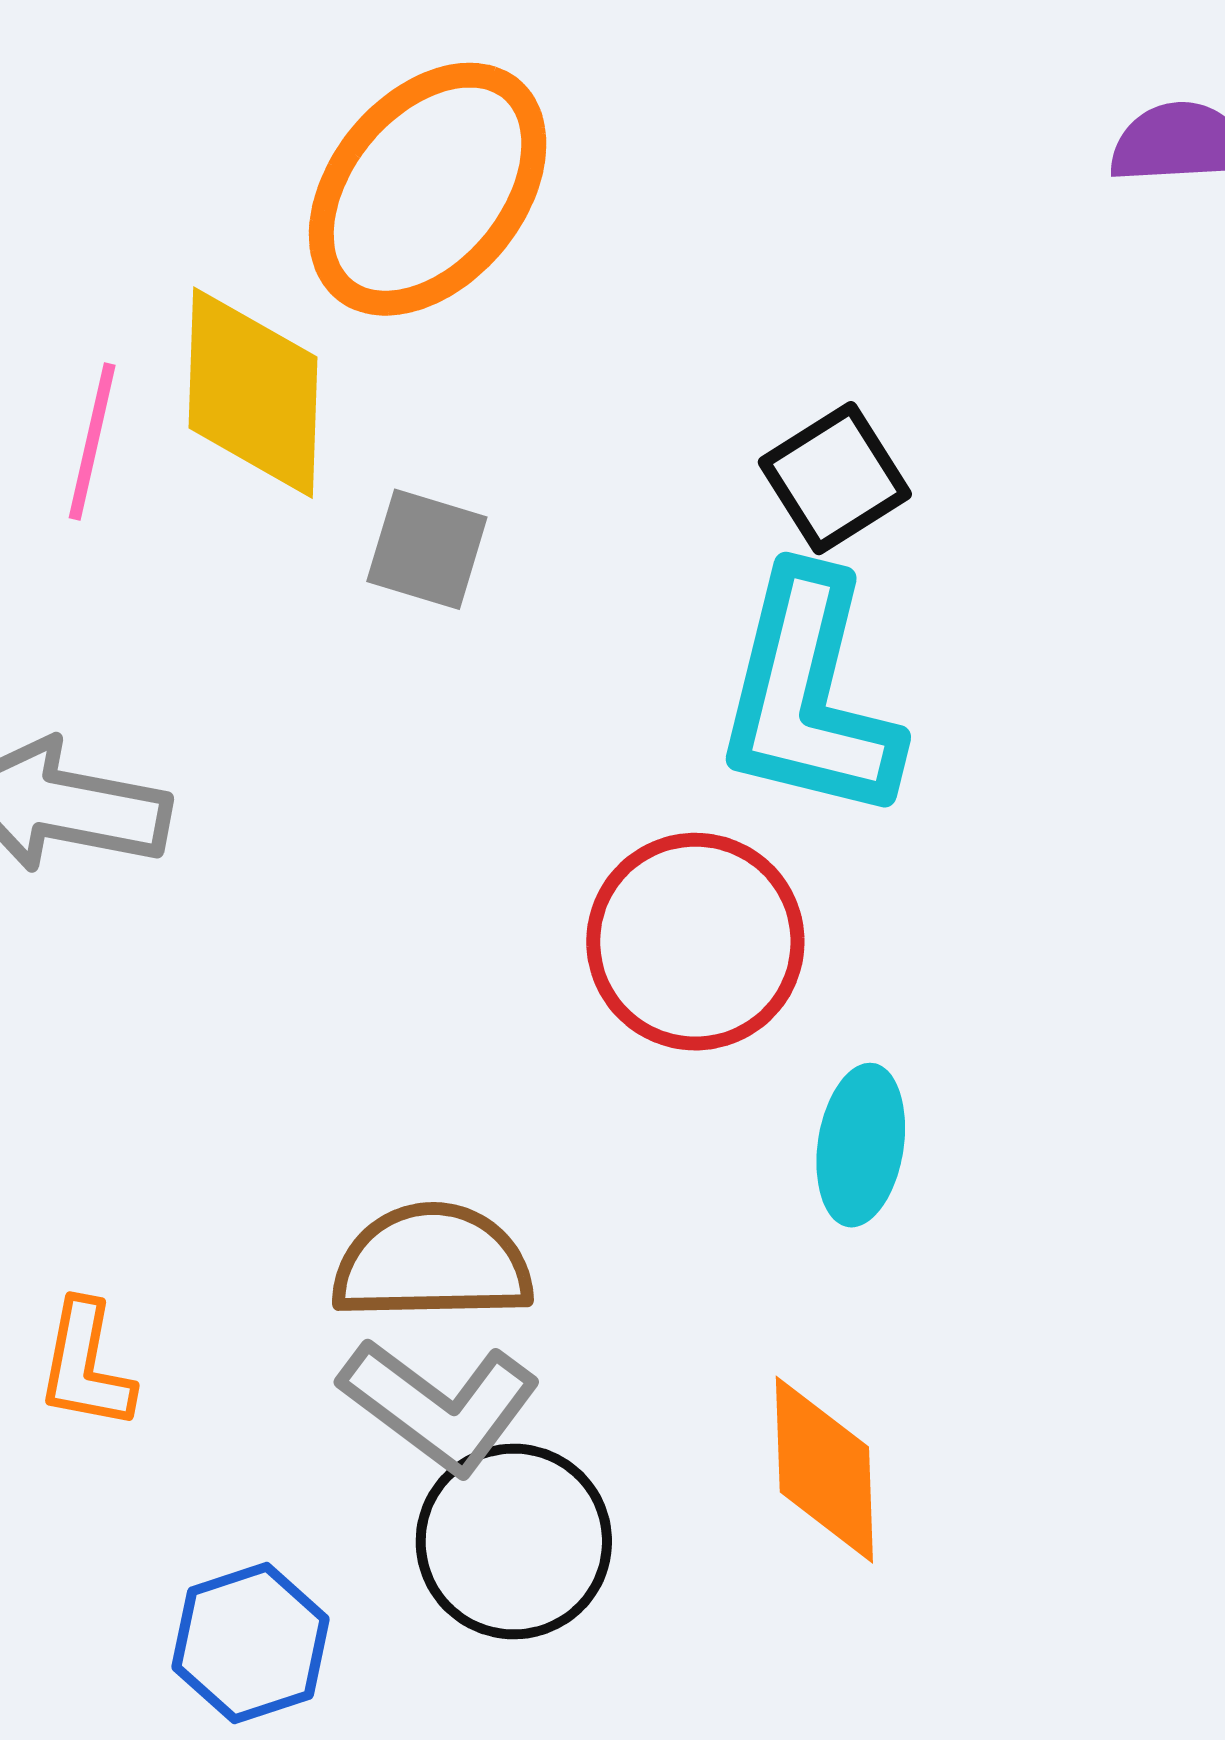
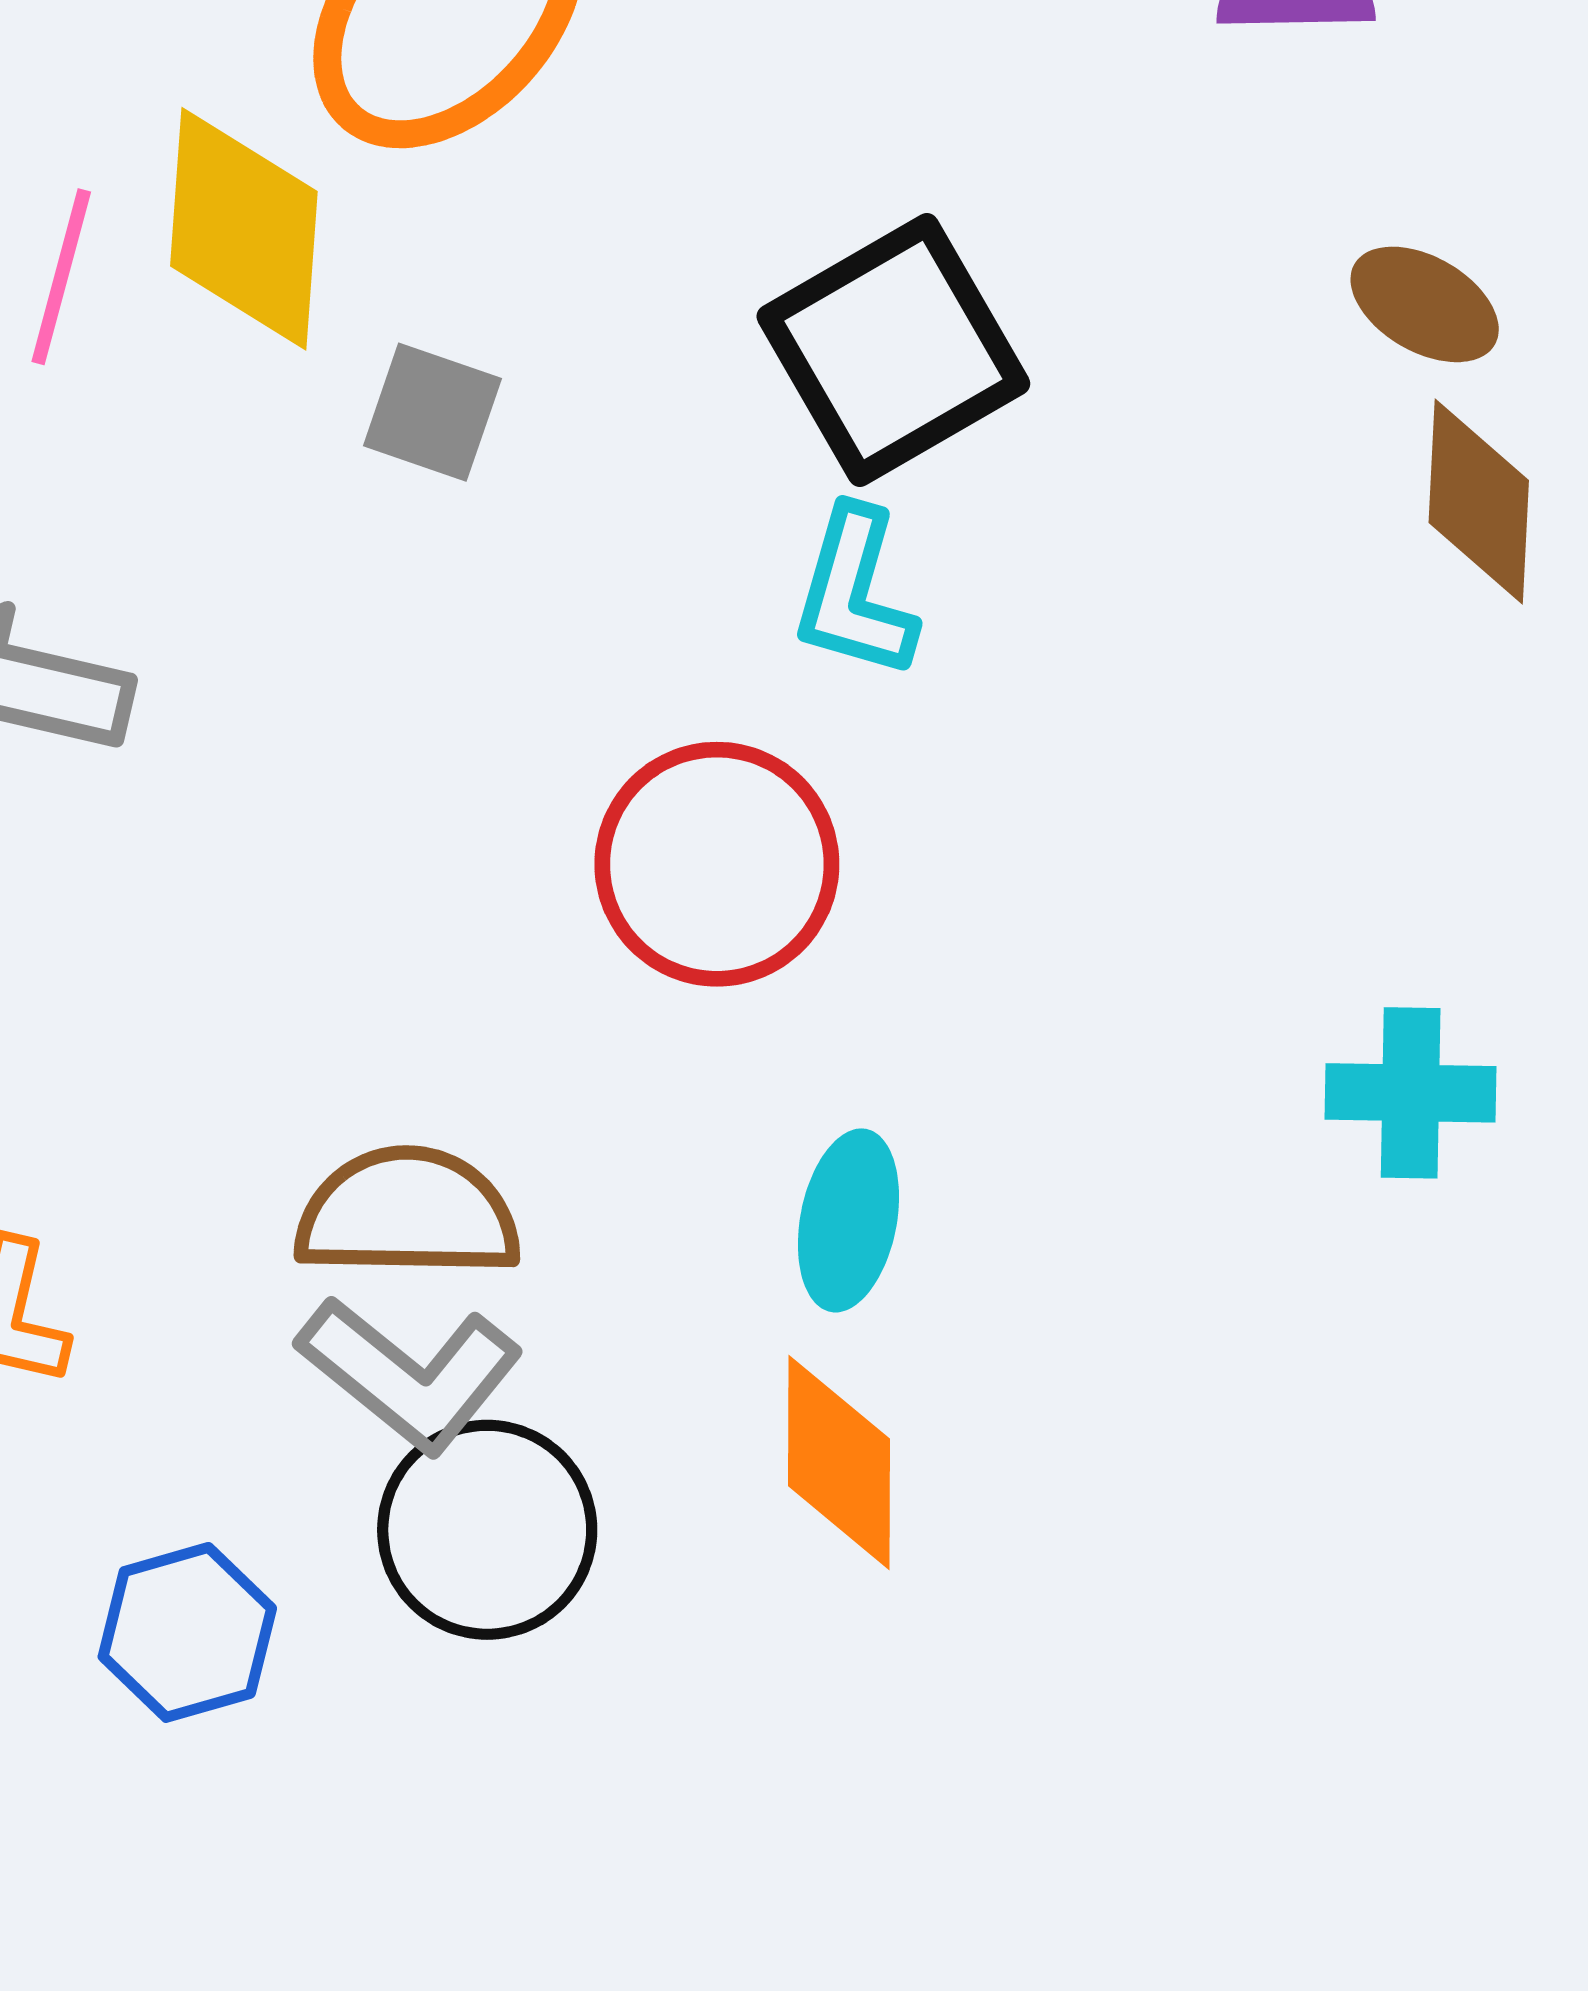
black square: (835, 478) -> (893, 350), size x1.6
cyan L-shape: (809, 696) -> (855, 593), size x0.6
cyan ellipse: (861, 1145) -> (848, 1220), moved

